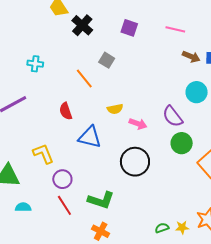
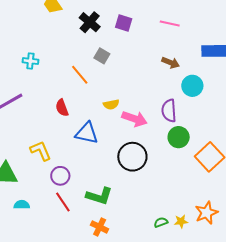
black cross: (82, 25) -> (90, 22), moved
brown arrow: (191, 57) -> (171, 63), moved
purple semicircle: (173, 116) -> (169, 111), turned 35
pink arrow: (138, 124) -> (134, 119), size x1.4

